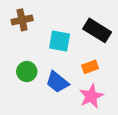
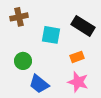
blue trapezoid: (57, 82) -> (39, 84), moved
pink star: (91, 96) -> (78, 82), turned -30

